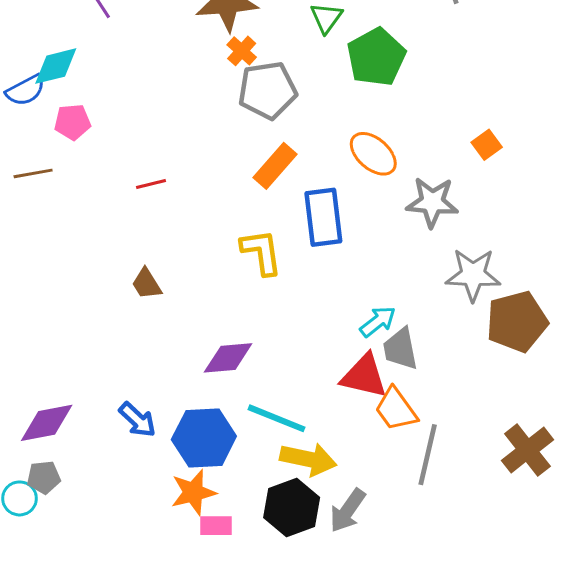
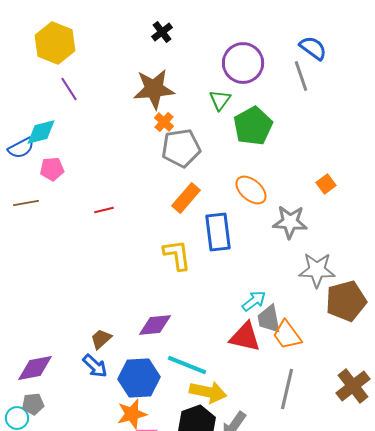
brown trapezoid: (146, 284) -> (101, 339), moved, turned 80
orange trapezoid: (396, 409) -> (287, 335), moved

